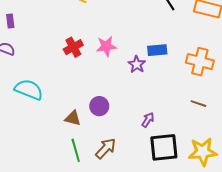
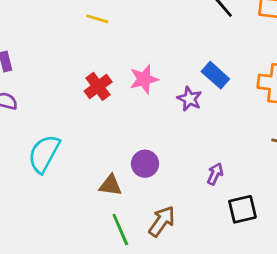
blue rectangle: (157, 50) -> (215, 75), turned 54
cyan semicircle: (29, 90) -> (44, 154), turned -76
black square: (164, 147) -> (242, 209), size x0.7

